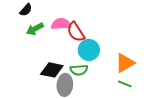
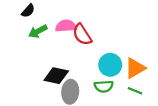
cyan circle: (89, 50) -> (110, 65), moved
green semicircle: (79, 70) -> (104, 86), moved

